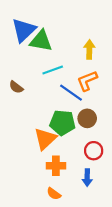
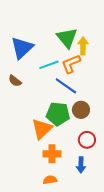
blue triangle: (24, 30) -> (22, 48), moved
green triangle: (41, 41) -> (67, 38), moved, turned 40
orange L-shape: (87, 81) -> (71, 64), moved
orange semicircle: (54, 194) -> (50, 180), turned 136

